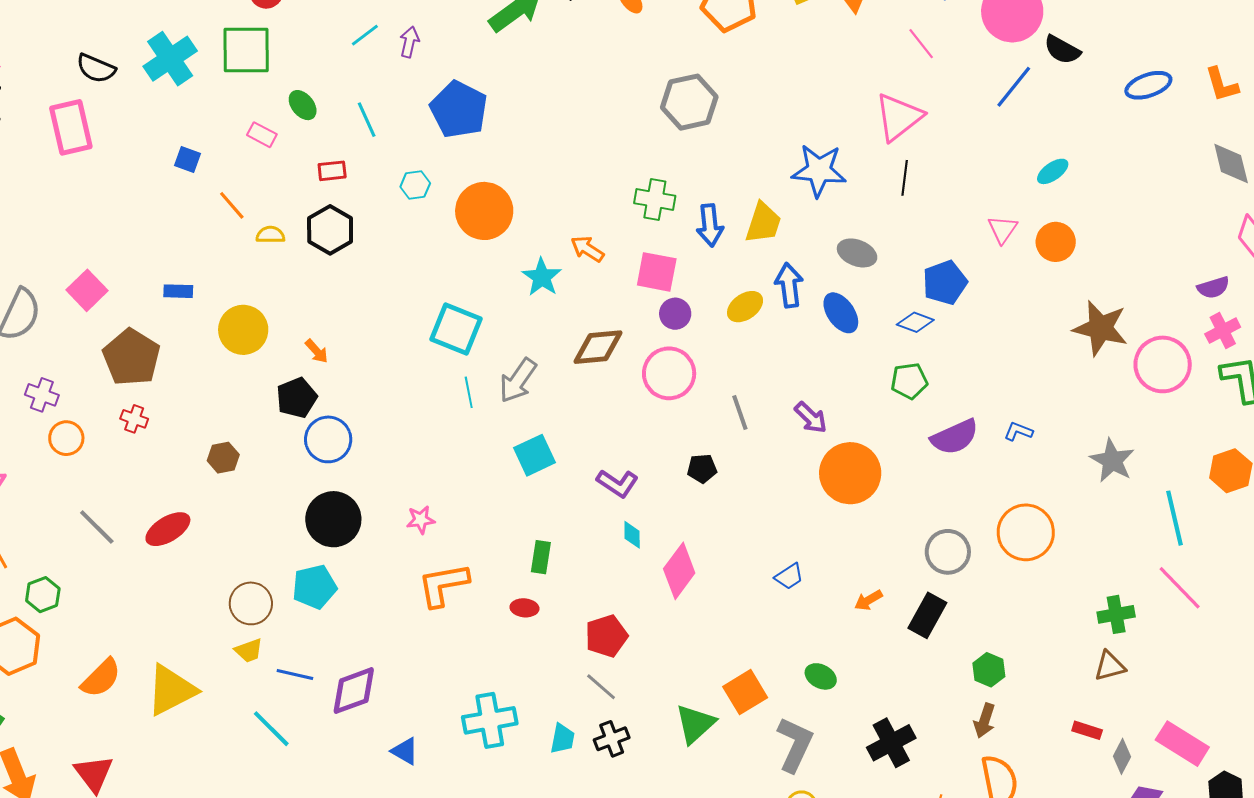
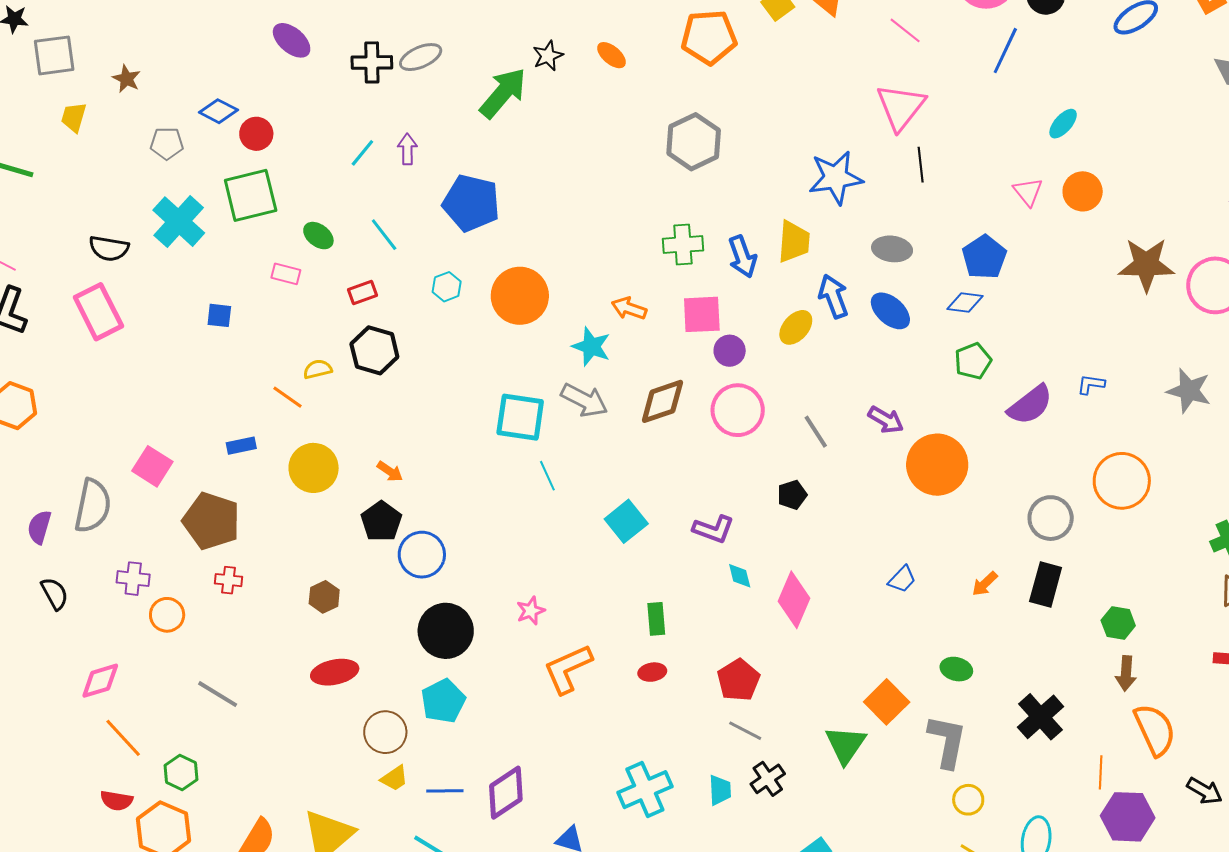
orange line: (232, 205) -> (287, 397), moved
gray arrow: (518, 380) -> (584, 400), moved, turned -84
red ellipse: (168, 529) -> (335, 672), moved, turned 33

